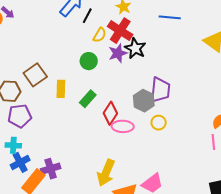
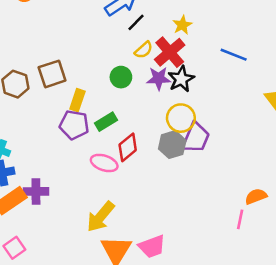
purple pentagon: (20, 116) -> (74, 125), moved
yellow circle: (159, 123) -> (181, 118), moved, size x1.5
pink ellipse: (123, 126) -> (104, 163), moved

